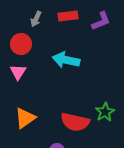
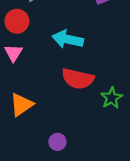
red semicircle: (75, 122) -> (78, 79), moved

